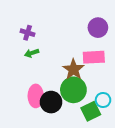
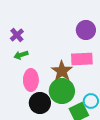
purple cross: (28, 33) -> (17, 35), turned 32
pink ellipse: (36, 96) -> (31, 80), moved

